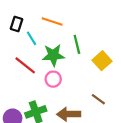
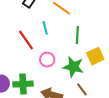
cyan line: (31, 38) -> (45, 28), moved
green star: (53, 55) -> (73, 67), moved

